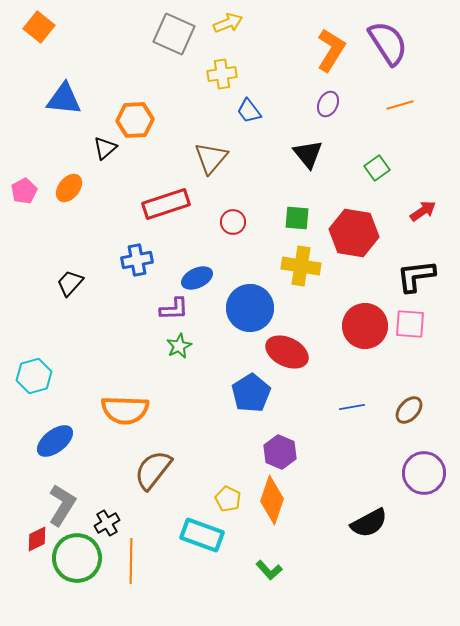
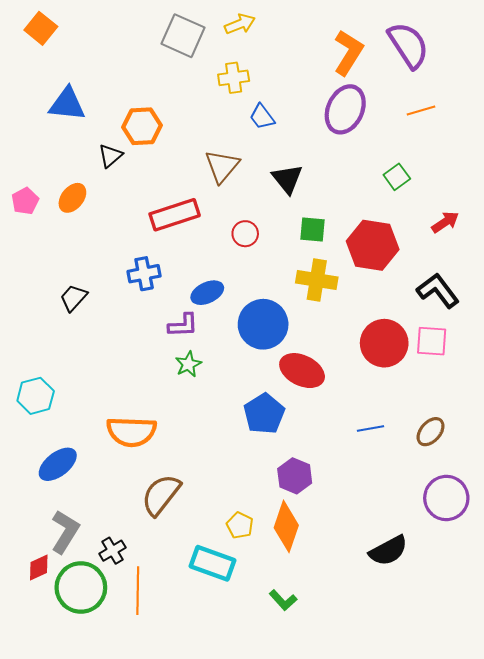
purple ellipse: (328, 104) -> (345, 109), size x1.8
black triangle: (308, 154) -> (287, 179), moved
black L-shape: (416, 276) -> (438, 291), turned 60

